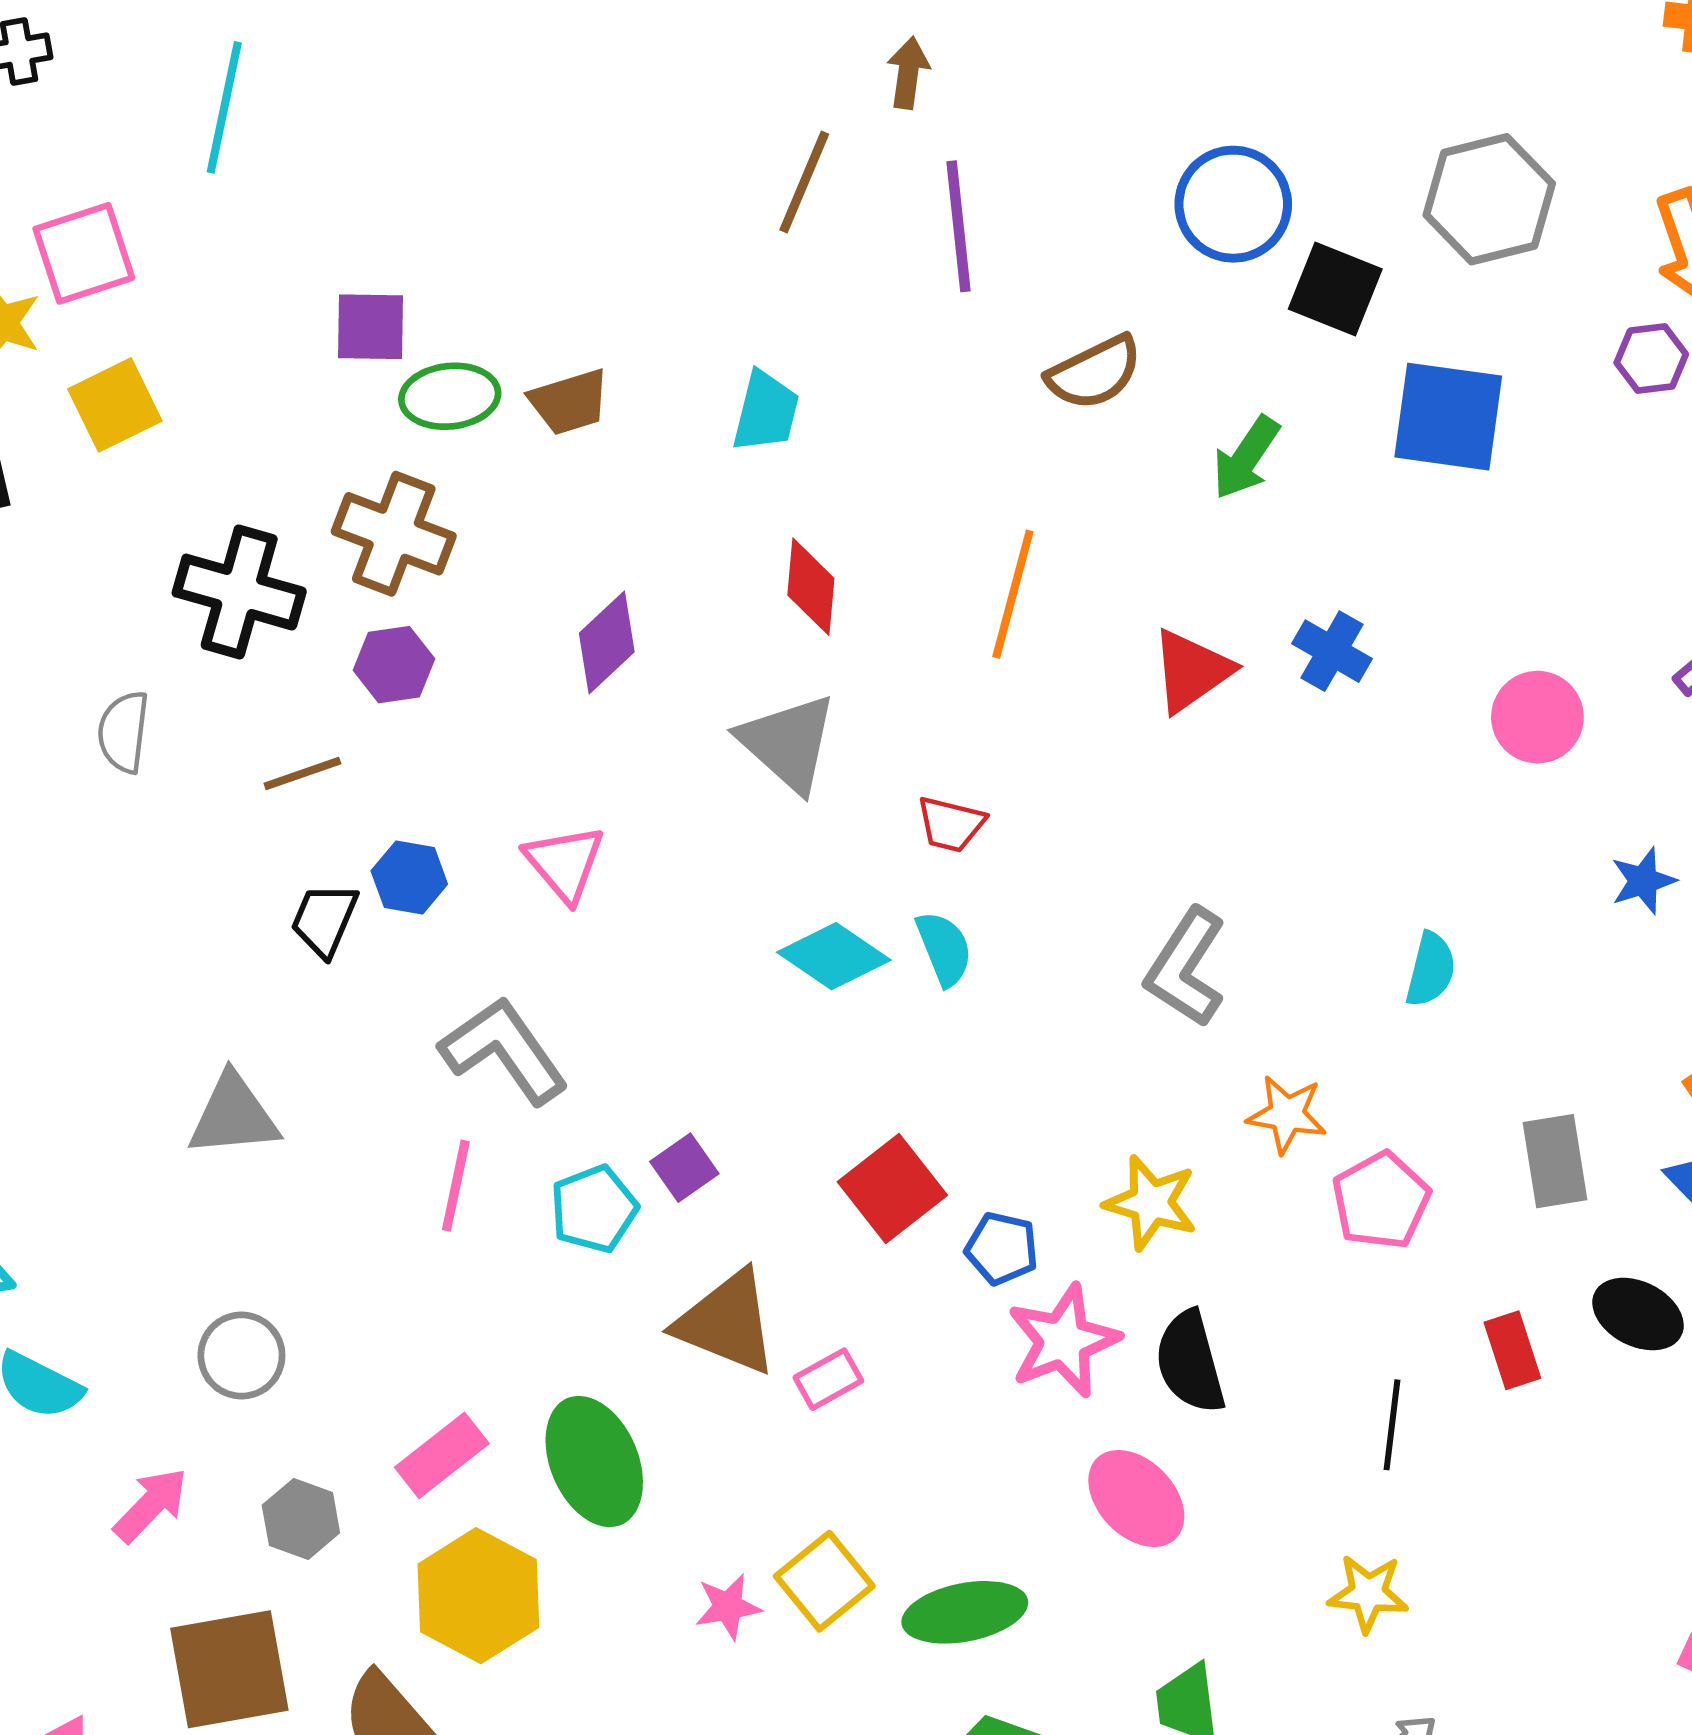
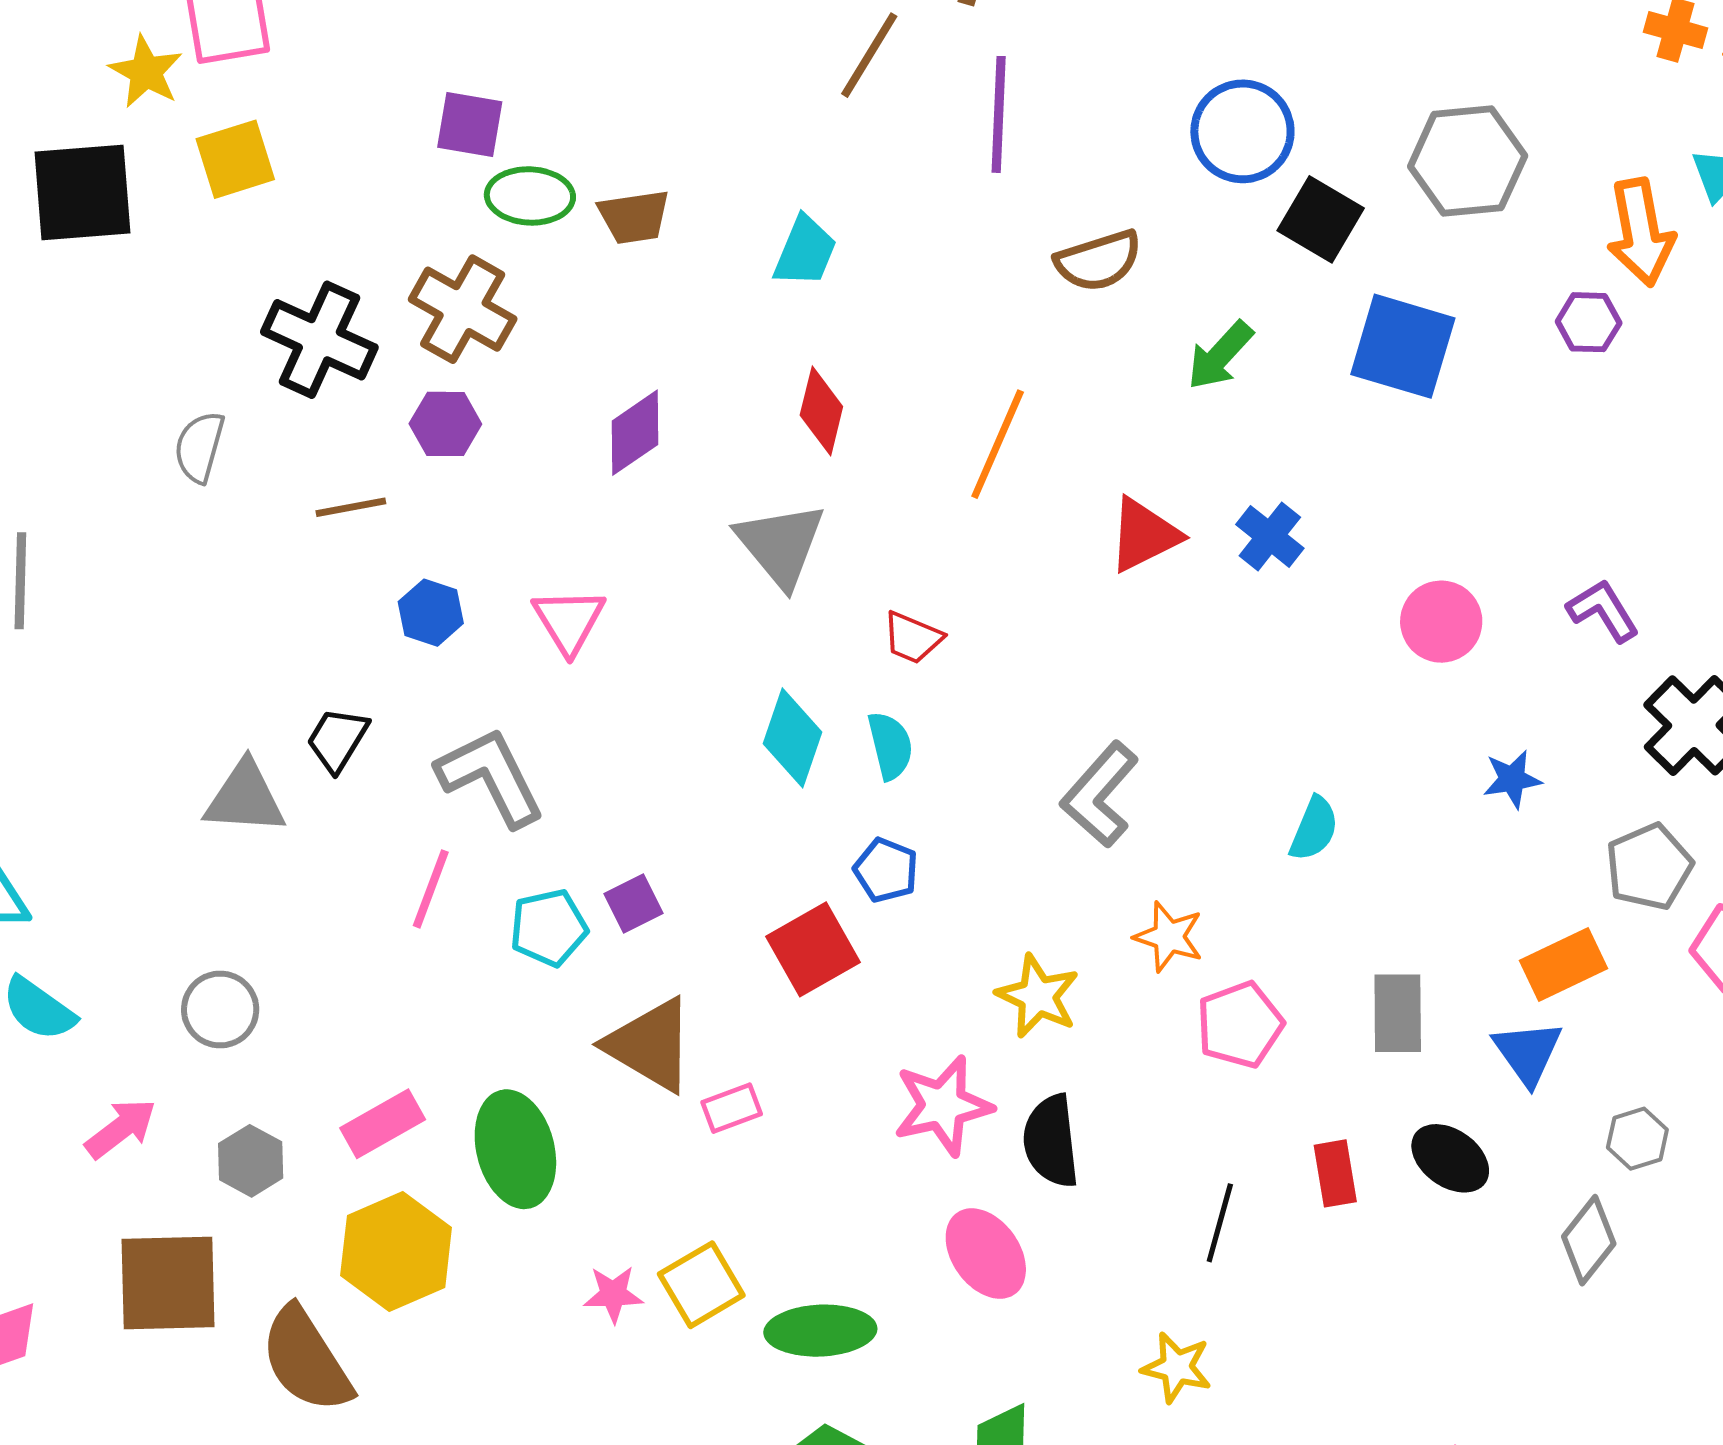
black trapezoid: (324, 920) -> (337, 739), moved
cyan diamond: (834, 956) -> (792, 738), turned 66
blue pentagon: (1002, 1248) -> (886, 870), moved

